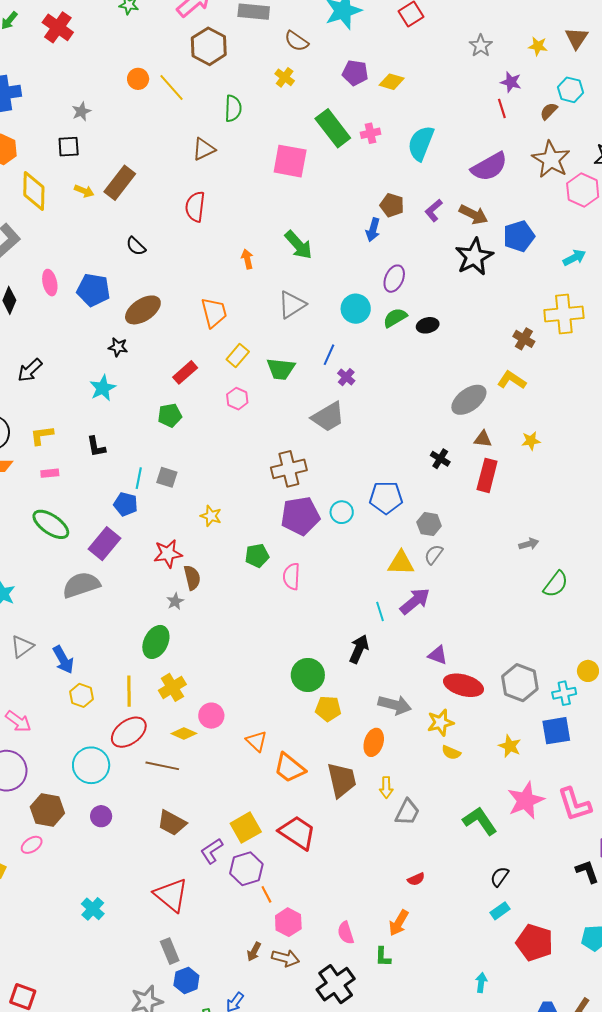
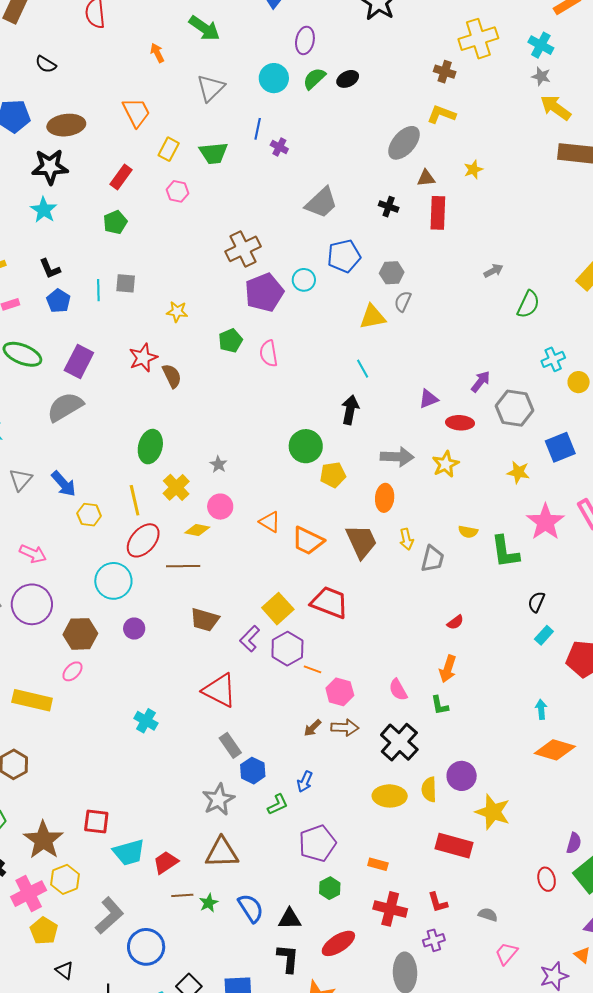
brown ellipse: (143, 310) -> (66, 125), turned 39
black star: (118, 347) -> (50, 167), size x1.8
gray trapezoid: (328, 417) -> (321, 203), moved
blue pentagon: (126, 504) -> (58, 301), moved, turned 30
gray star: (175, 601) -> (218, 464), moved
purple arrow: (415, 601) -> (481, 382), moved, size x0.7
purple triangle: (438, 655) -> (428, 399), turned -30
red ellipse: (463, 685) -> (460, 423), size x0.7
cyan cross: (564, 693) -> (553, 359), moved
yellow semicircle: (451, 752) -> (468, 532), moved
green L-shape: (480, 821) -> (505, 552), turned -141
orange line: (266, 894) -> (312, 669), turned -30
brown arrow: (254, 952) -> (313, 728), turned 30

